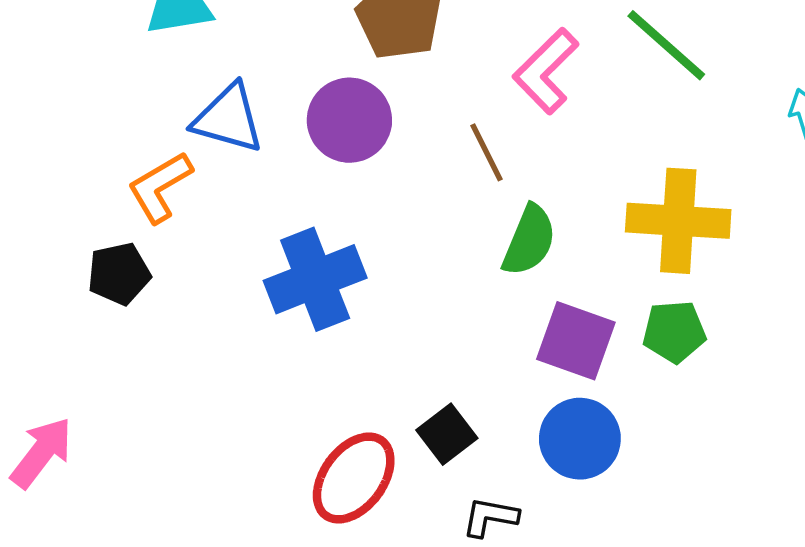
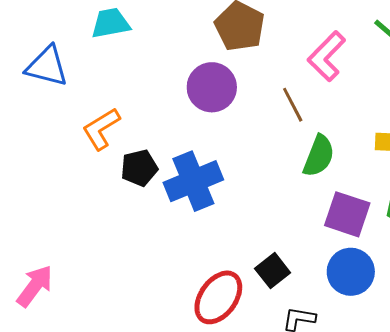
blue triangle: (228, 119) -> (47, 66), moved
black pentagon: (119, 274) -> (139, 168), moved

